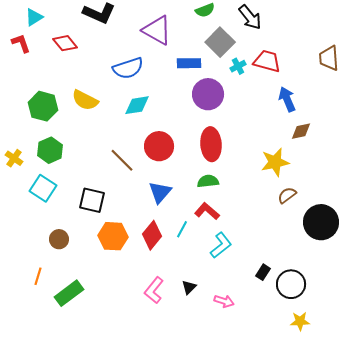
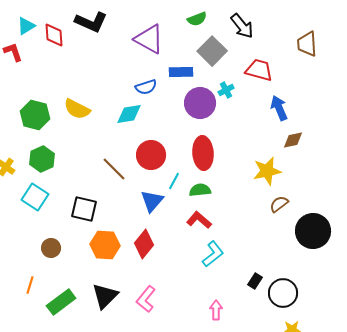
red diamond: (65, 43) -> (54, 35), moved, turned 35
brown trapezoid: (329, 58) -> (307, 44), moved
cyan cross: (238, 66) -> (226, 90), moved
blue semicircle: (128, 68) -> (146, 87), moved, size x0.7
cyan line: (182, 229) -> (174, 181), moved
black triangle: (189, 287) -> (105, 296), moved, size x1.8
pink arrow: (224, 301) -> (216, 310), turned -108

